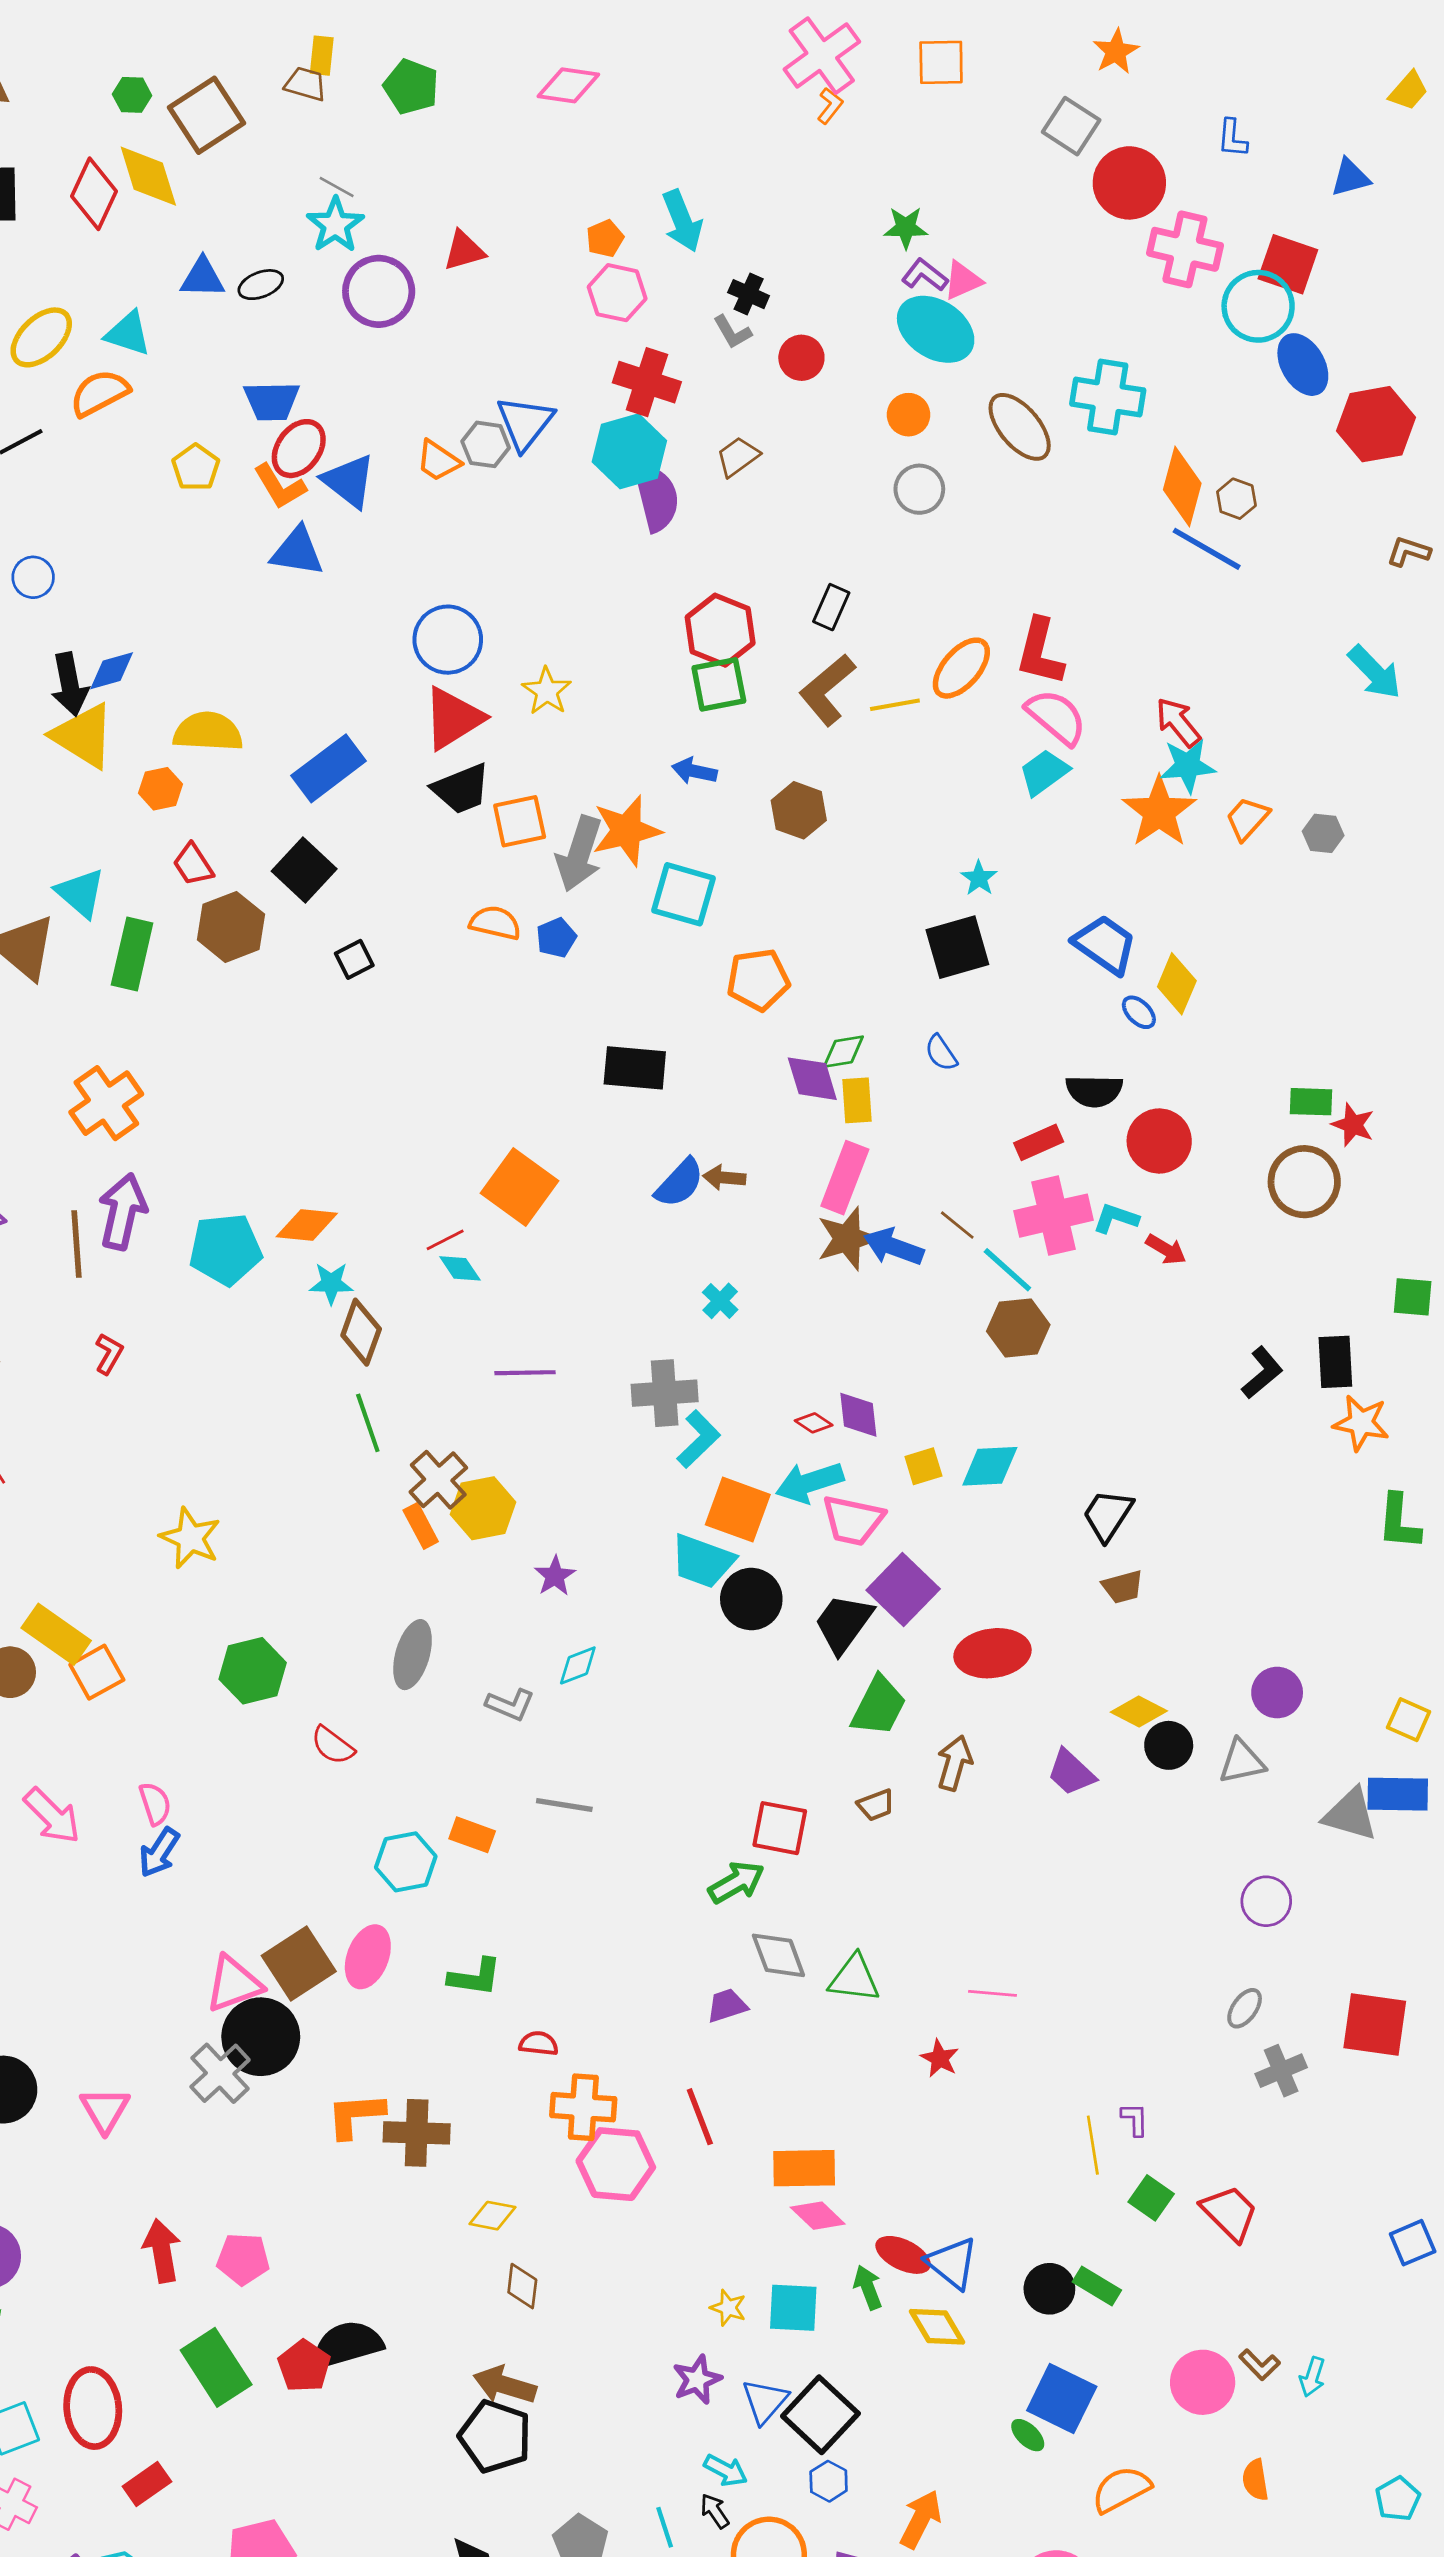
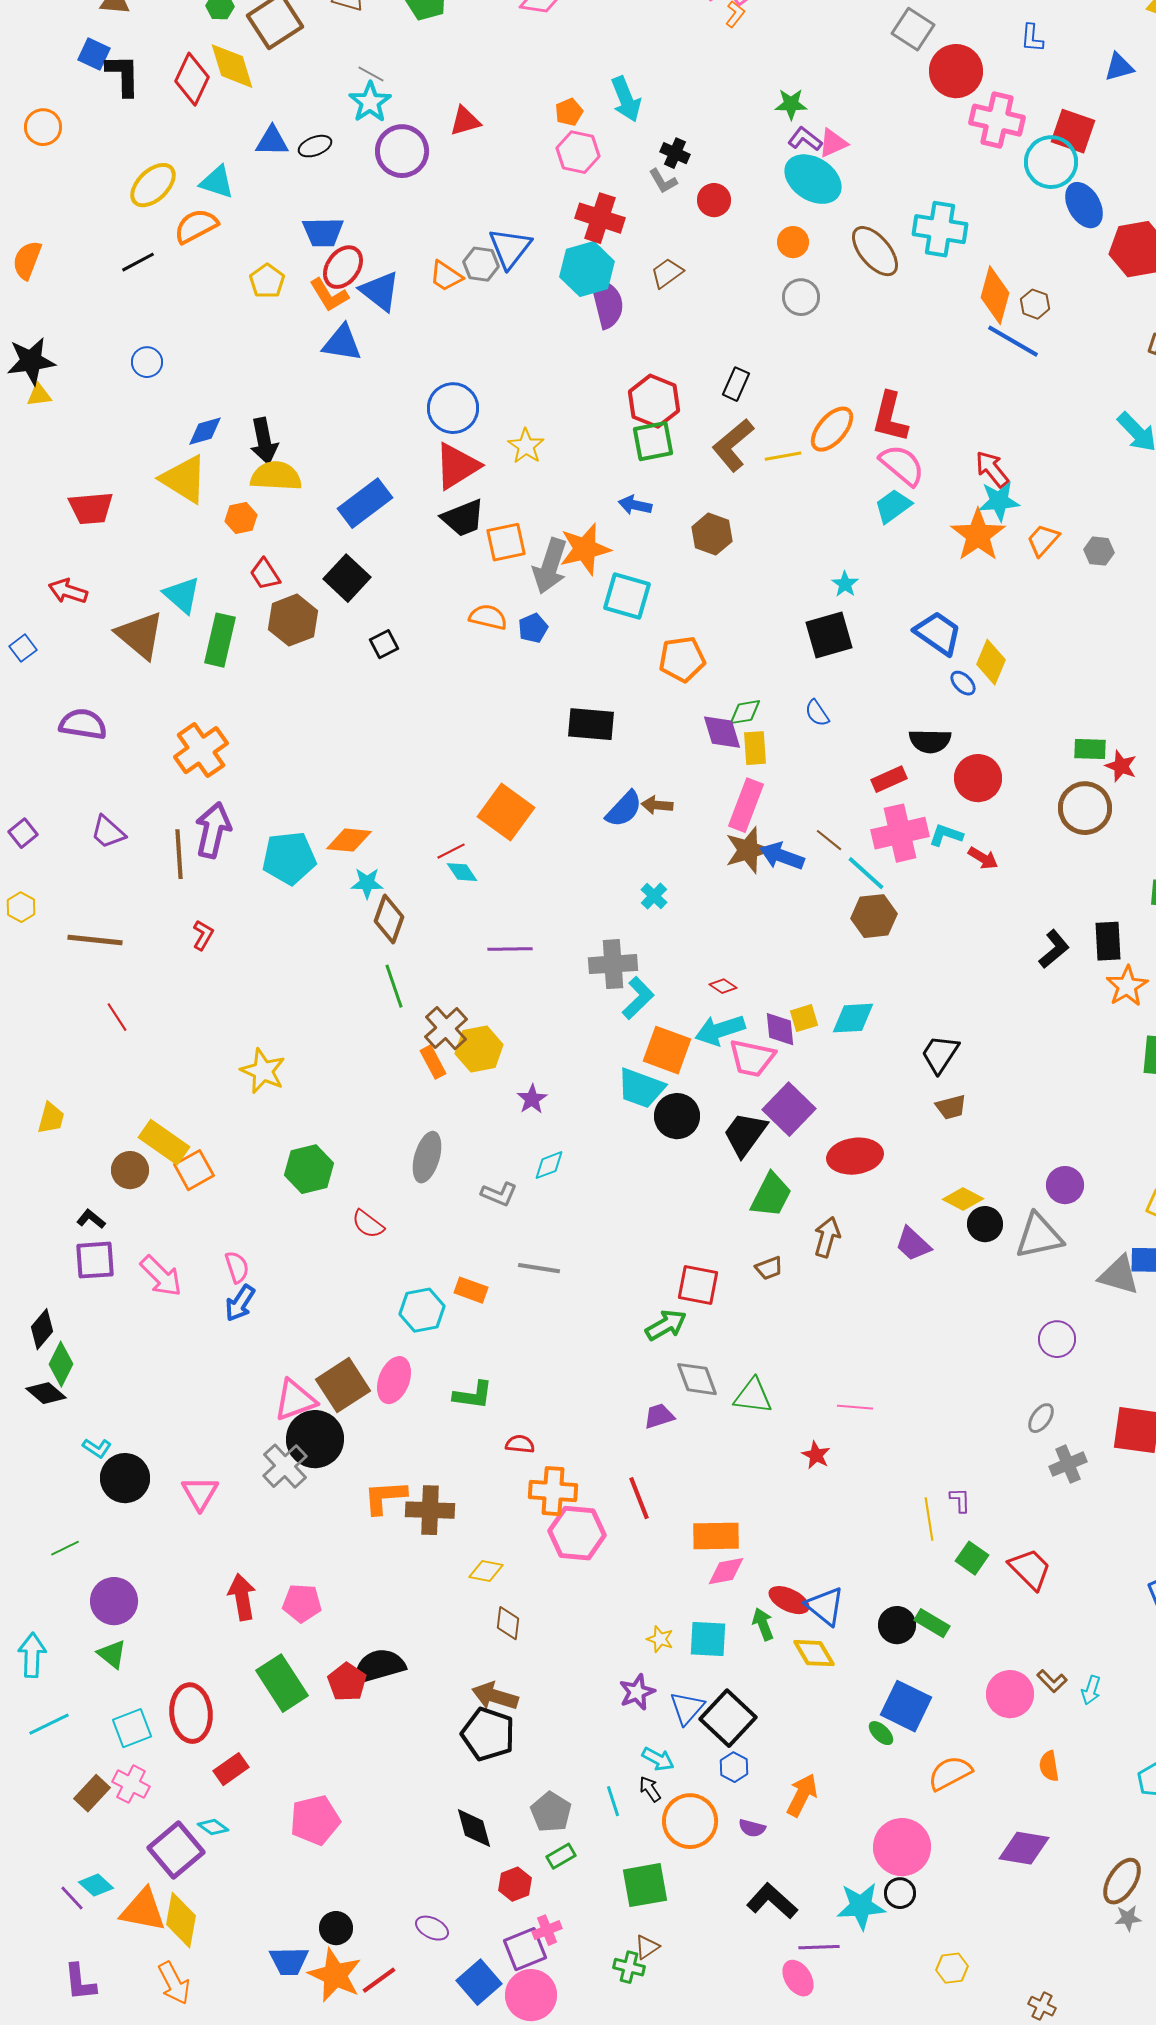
black arrow: (70, 684) -> (264, 441), moved
purple diamond: (858, 1415) -> (780, 1029), moved
orange star: (1361, 1423) -> (1127, 986), turned 30
gray triangle: (1242, 1762) -> (1039, 1236), size x1.4
pink diamond: (818, 2216) -> (726, 1571), turned -54

